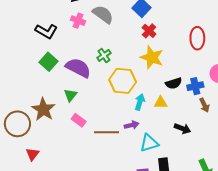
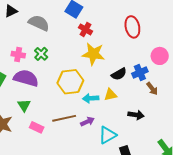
pink cross: (78, 21) -> (18, 55), moved
green cross: (104, 55) -> (41, 54), moved
cyan arrow: (140, 102) -> (91, 98), turned -98
brown line: (107, 132) -> (64, 118), moved

